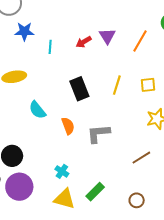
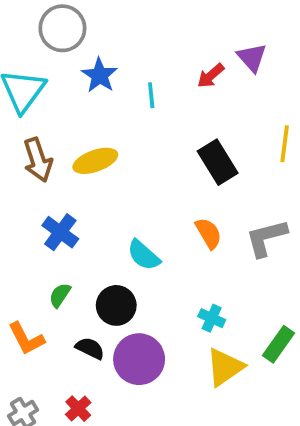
blue star: (24, 31) -> (100, 75), turned -30
cyan semicircle: (37, 110) -> (144, 255), moved
yellow triangle: (64, 199) -> (225, 367), turned -40

